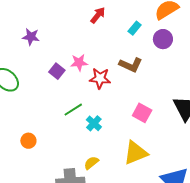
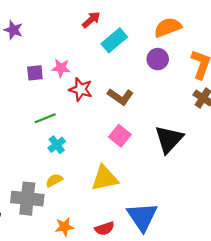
cyan rectangle: (135, 28) -> (114, 40), moved, size x1.6
brown L-shape: (131, 65) -> (120, 97), moved
purple square: (57, 71) -> (35, 73), turned 35
cyan cross: (94, 123) -> (57, 145), moved

